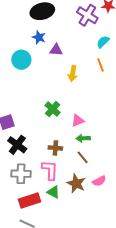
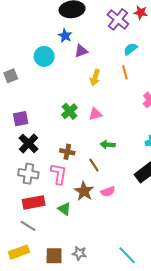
purple triangle: (56, 50) -> (81, 51), turned -32
pink triangle: (78, 120) -> (95, 114), moved
green arrow: (83, 138) -> (108, 145), moved
green triangle: (53, 192) -> (64, 209), moved

